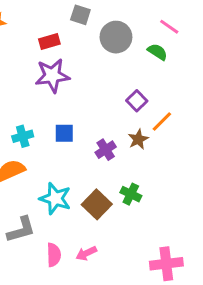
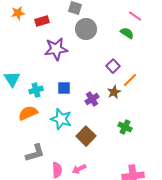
gray circle: (116, 37) -> (86, 29), moved
red rectangle: (49, 41) -> (42, 21), moved
green cross: (131, 194) -> (125, 127), moved
cyan star: (55, 199) -> (61, 119), moved

